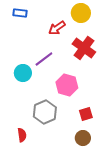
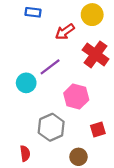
blue rectangle: (20, 13) -> (33, 12), moved
brown circle: (83, 138) -> (78, 157), moved

